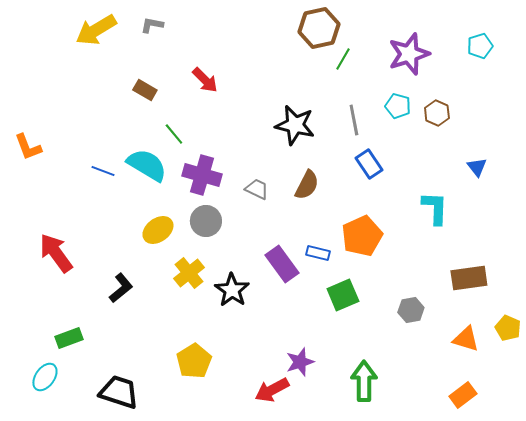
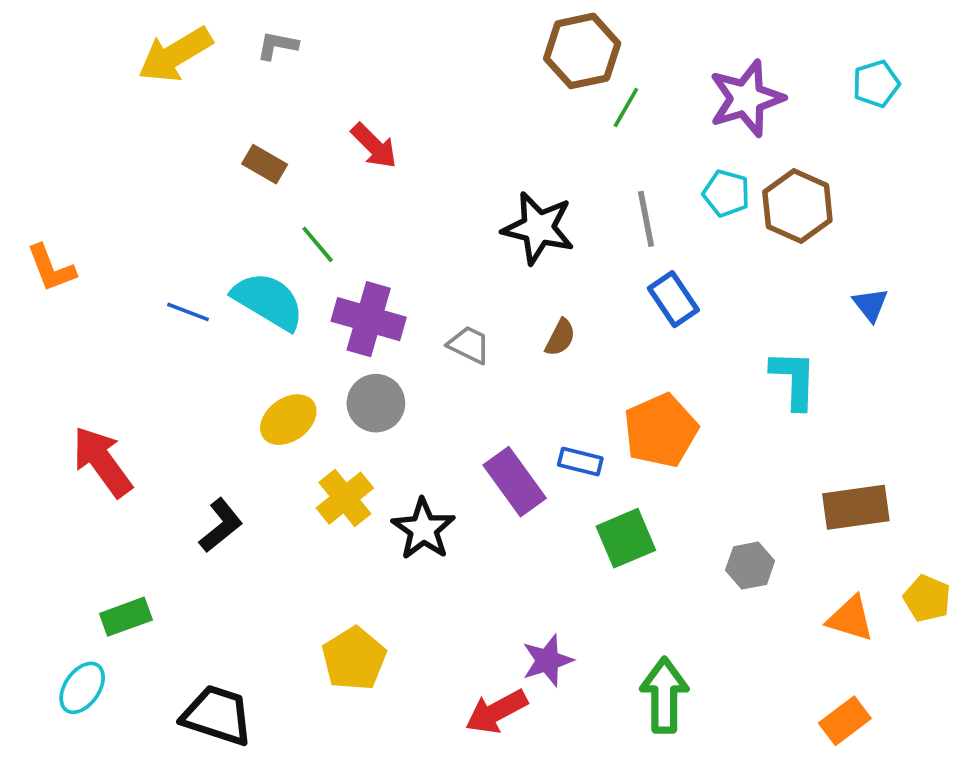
brown hexagon: (437, 113) -> (797, 206), size x1.5
brown semicircle: (307, 185) -> (560, 337), size x0.7

